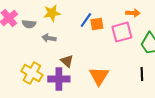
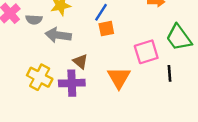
orange square: (97, 24) -> (106, 29), moved
pink square: (122, 32) -> (146, 52), moved
gray arrow: (49, 38) -> (58, 35), size x1.5

